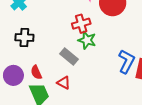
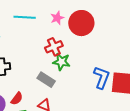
red semicircle: (36, 72) -> (17, 99), turned -112

